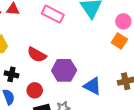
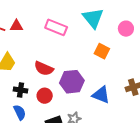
orange square: (119, 41) -> (102, 51), moved
red circle: (35, 90) -> (45, 96), moved

